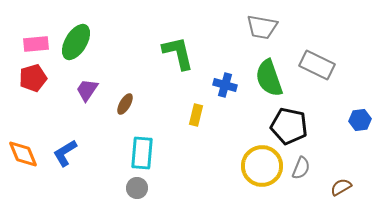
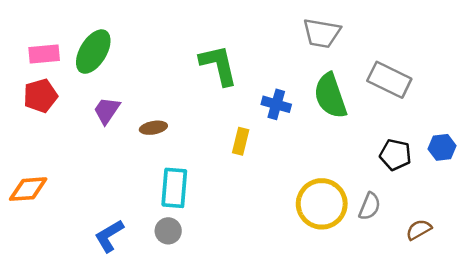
brown ellipse: (125, 104) -> (153, 128), turned 50
black pentagon: (289, 126) -> (395, 155), moved, size x0.7
blue L-shape: (65, 153) -> (109, 236), moved
orange diamond: (23, 154) -> (28, 189), turned -72

